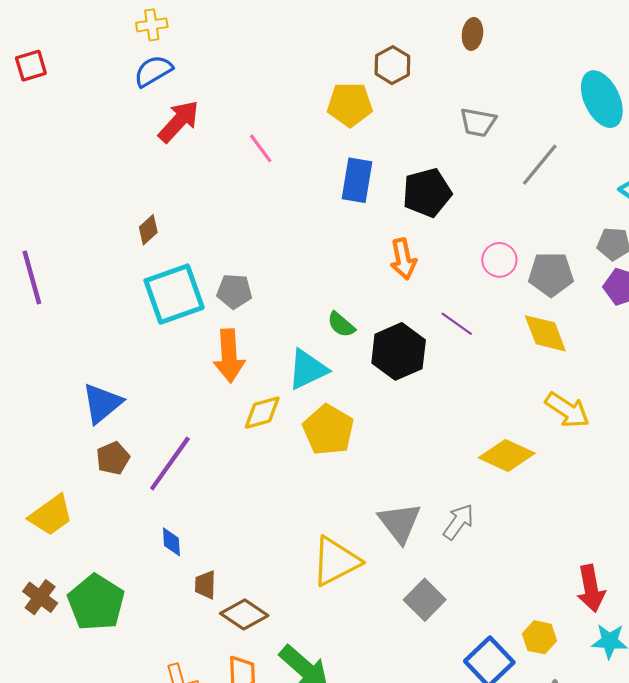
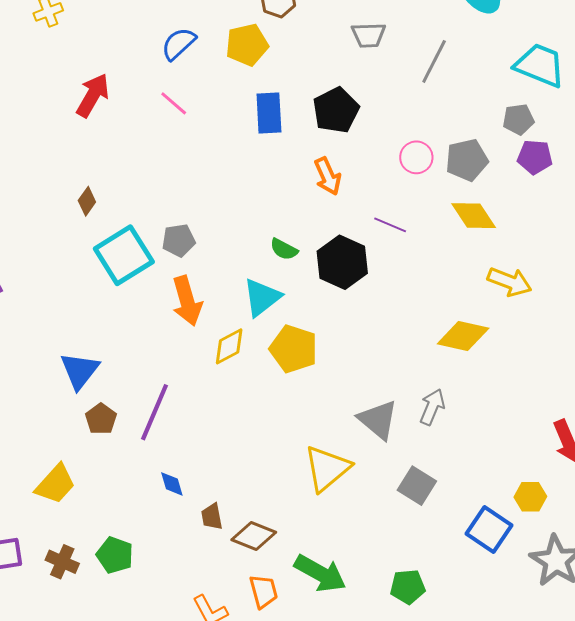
blue semicircle: (153, 71) -> (179, 44), moved
green pentagon: (96, 602) -> (115, 555), size x0.7

